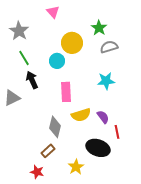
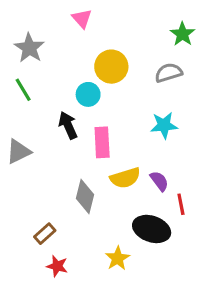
green star: (99, 28) -> (182, 34), moved
green line: (24, 58) -> (23, 90), moved
black arrow: (32, 80) -> (68, 125), moved
brown rectangle: (48, 151) -> (45, 234), moved

